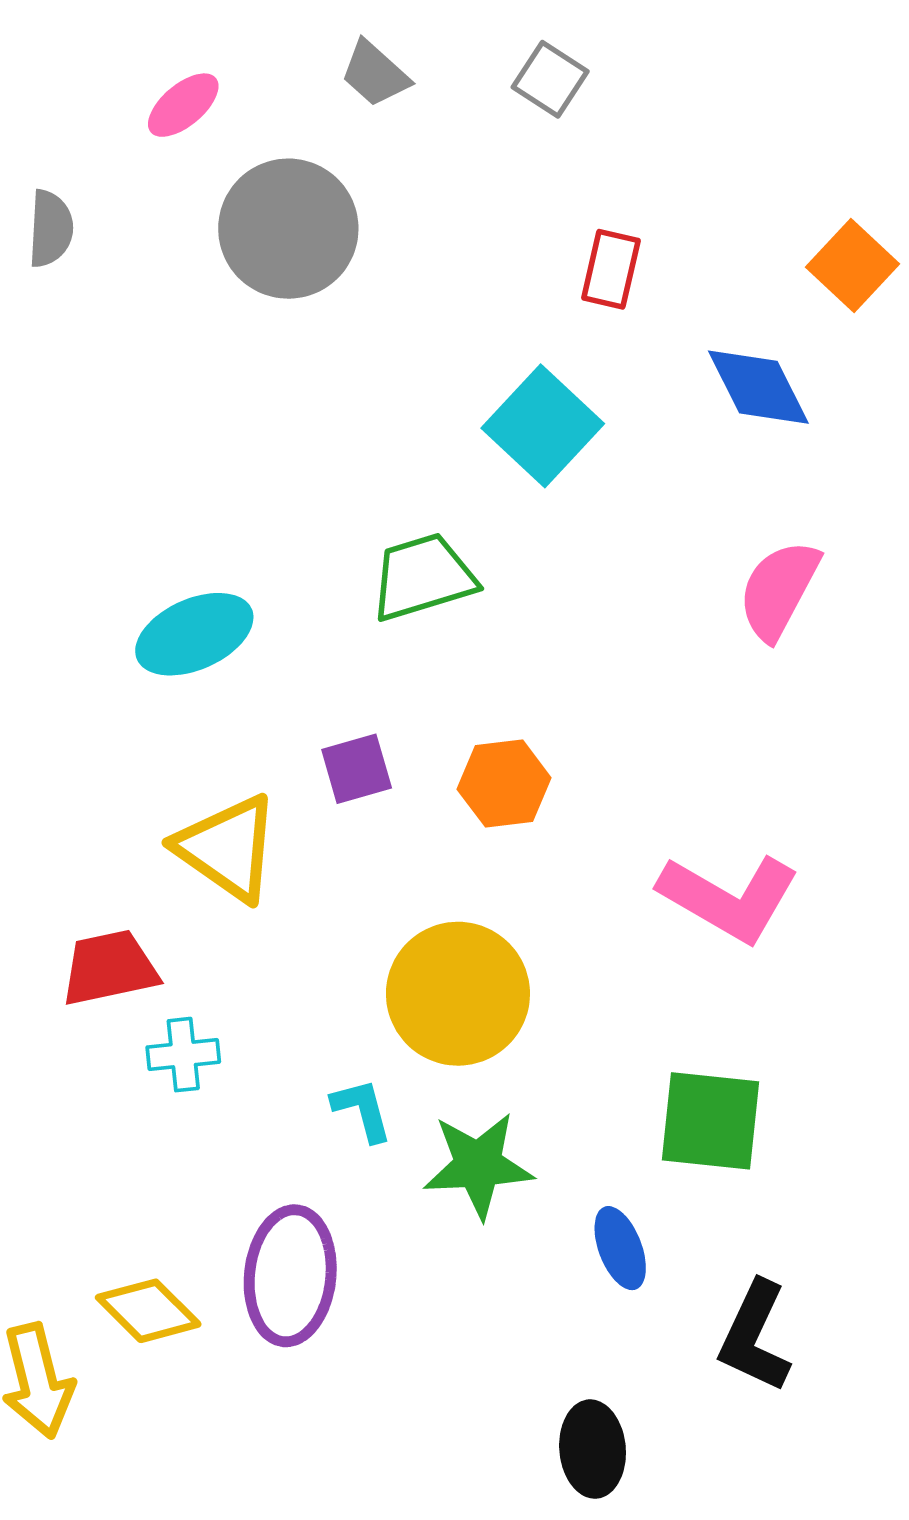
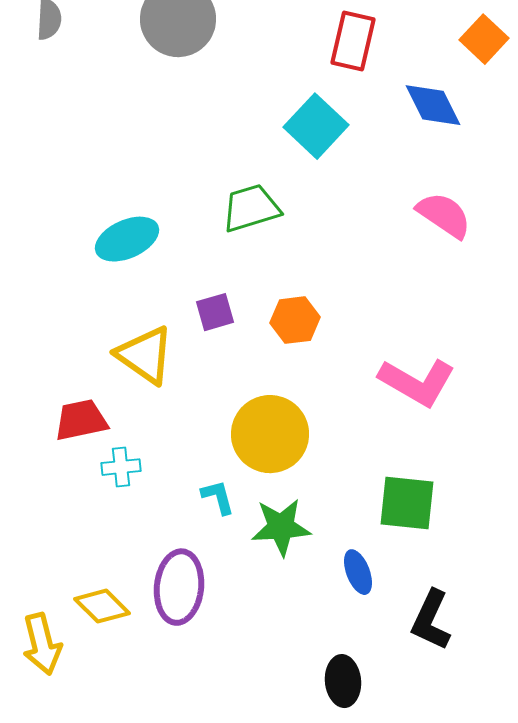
red rectangle: (611, 269) -> (353, 41), size x1.4
pink semicircle: (779, 590) -> (444, 215), turned 96

